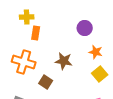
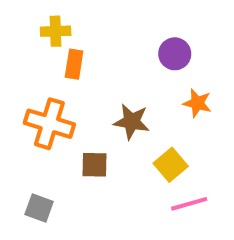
yellow square: (100, 74) -> (171, 165), moved
brown square: (46, 82) -> (95, 165), turned -32

